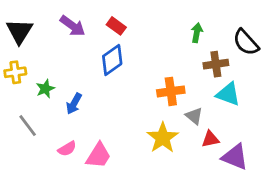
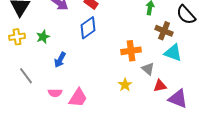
brown cross: (216, 64) -> (164, 31), turned 30
green star: (45, 89) -> (43, 37), moved
yellow star: (163, 138) -> (125, 85), size x0.6
pink semicircle: (67, 149) -> (55, 93), turned 32

